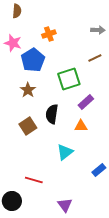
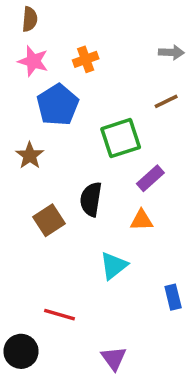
pink star: (13, 43) -> (33, 61), moved
brown star: (28, 90) -> (30, 156), moved
blue rectangle: (99, 170) -> (173, 297), turned -64

